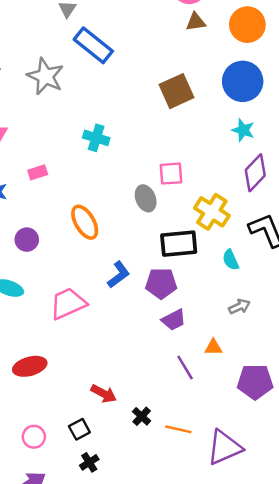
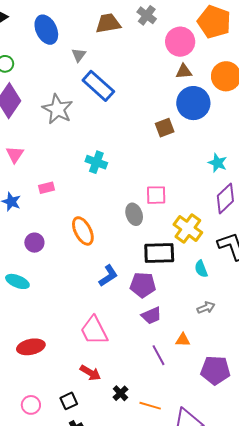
blue circle: (243, 81) -> (193, 103), moved
brown square: (177, 91) -> (165, 128), size x0.7
pink trapezoid: (68, 303) -> (94, 331), moved, turned -96

